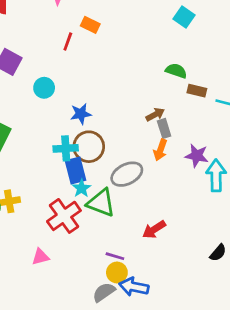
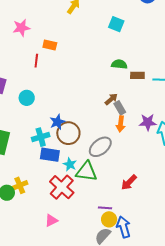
blue star: (81, 114) -> (57, 122), moved
cyan cross: (66, 148) -> (41, 137), moved
blue rectangle: (76, 170) -> (50, 155), moved, turned -54
blue arrow: (134, 287) -> (124, 227), turned 75

